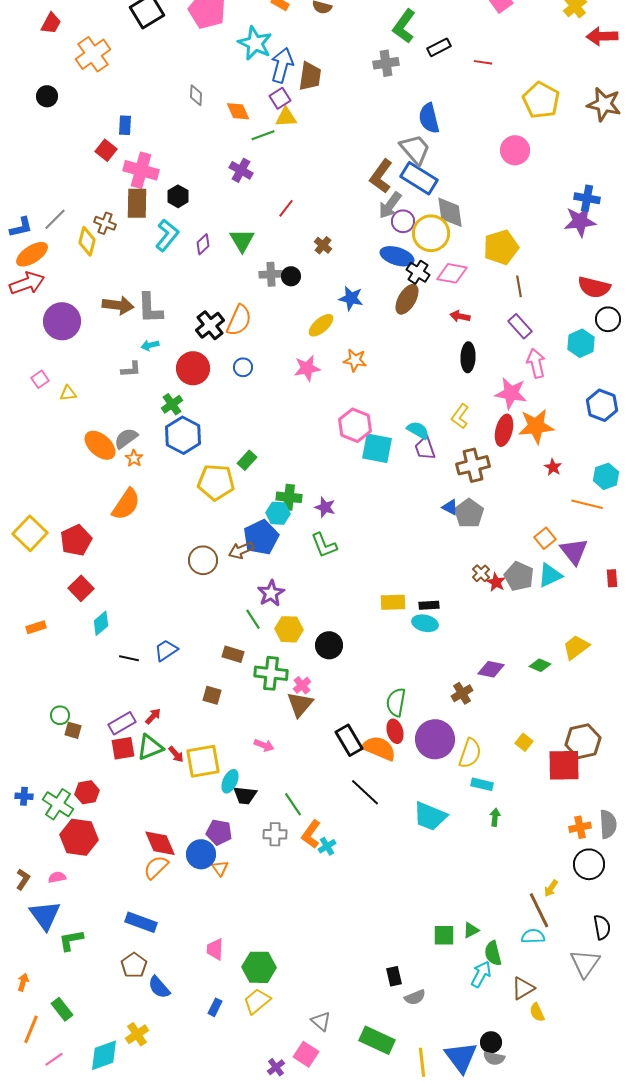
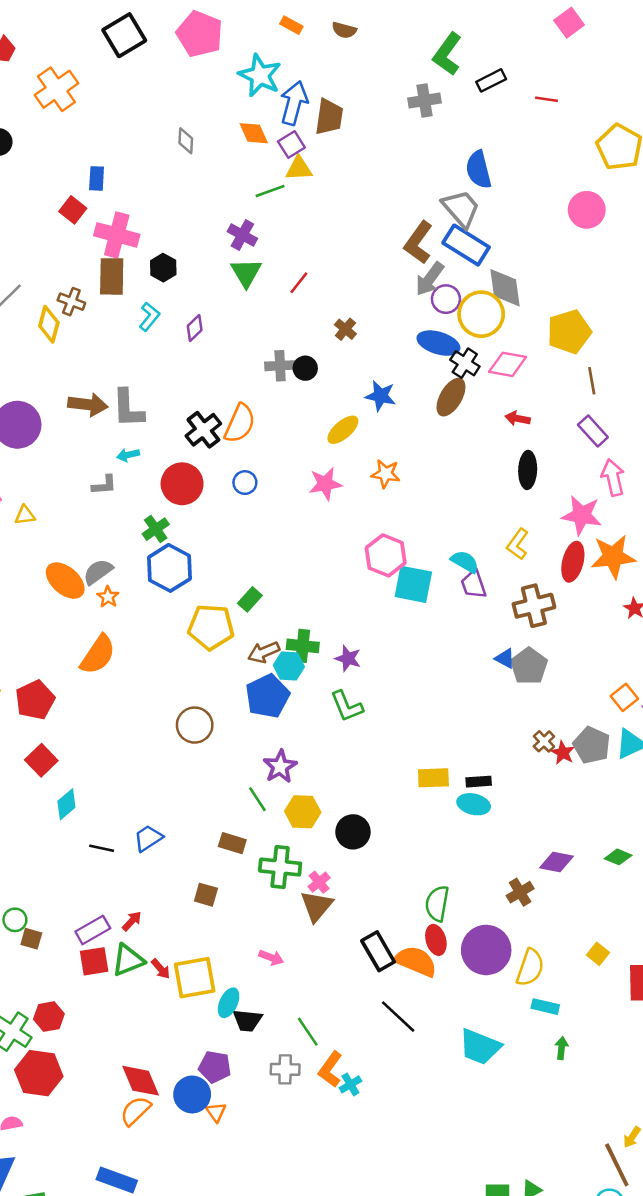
orange diamond: (238, 111) -> (254, 133), moved
cyan L-shape: (167, 235) -> (149, 317), size x0.7
green triangle: (242, 240) -> (246, 273), moved
brown arrow: (241, 550) -> (264, 652), moved

